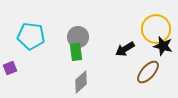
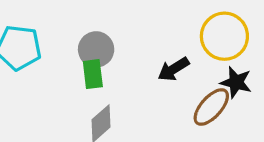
black star: (163, 46) -> (236, 82), moved

